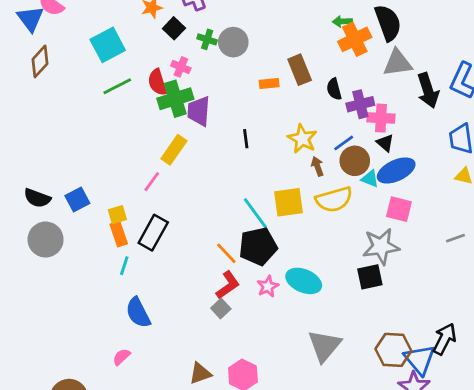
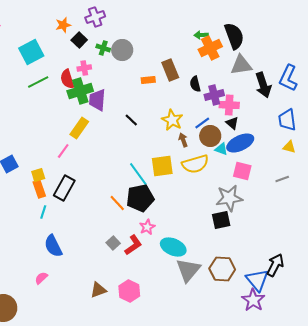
pink cross: (181, 67) -> (84, 68), turned -32
black line: (246, 139) -> (131, 120), turned -40
gray line: (456, 238) -> (282, 179), moved
cyan ellipse: (304, 281) -> (173, 247), moved
red L-shape: (228, 285) -> (133, 245), moved
brown hexagon: (393, 350) -> (222, 269), moved

